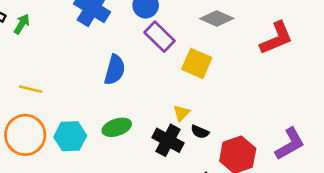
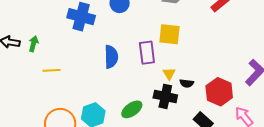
purple rectangle: (160, 37) -> (147, 53), moved, turned 55
yellow line: (31, 89) -> (51, 70), moved
green ellipse: (117, 127) -> (132, 109), moved

